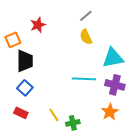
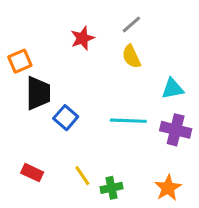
red star: (38, 25) -> (82, 38), moved
cyan triangle: (113, 58) -> (173, 89), size x0.7
blue square: (25, 88) -> (66, 118), moved
orange star: (110, 112) -> (168, 188), moved

